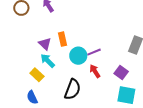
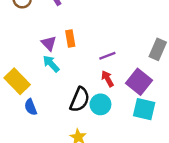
cyan circle: (78, 56) -> (100, 104), moved
purple square: (121, 73) -> (139, 82), size x1.5
yellow rectangle: (37, 75) -> (17, 81), moved, size x1.5

